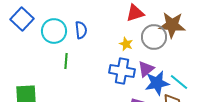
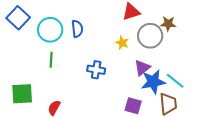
brown star: (172, 25) -> (168, 24), size x0.6
green line: (66, 61) -> (51, 60), moved
blue cross: (122, 71) -> (96, 70), moved, size x0.7

